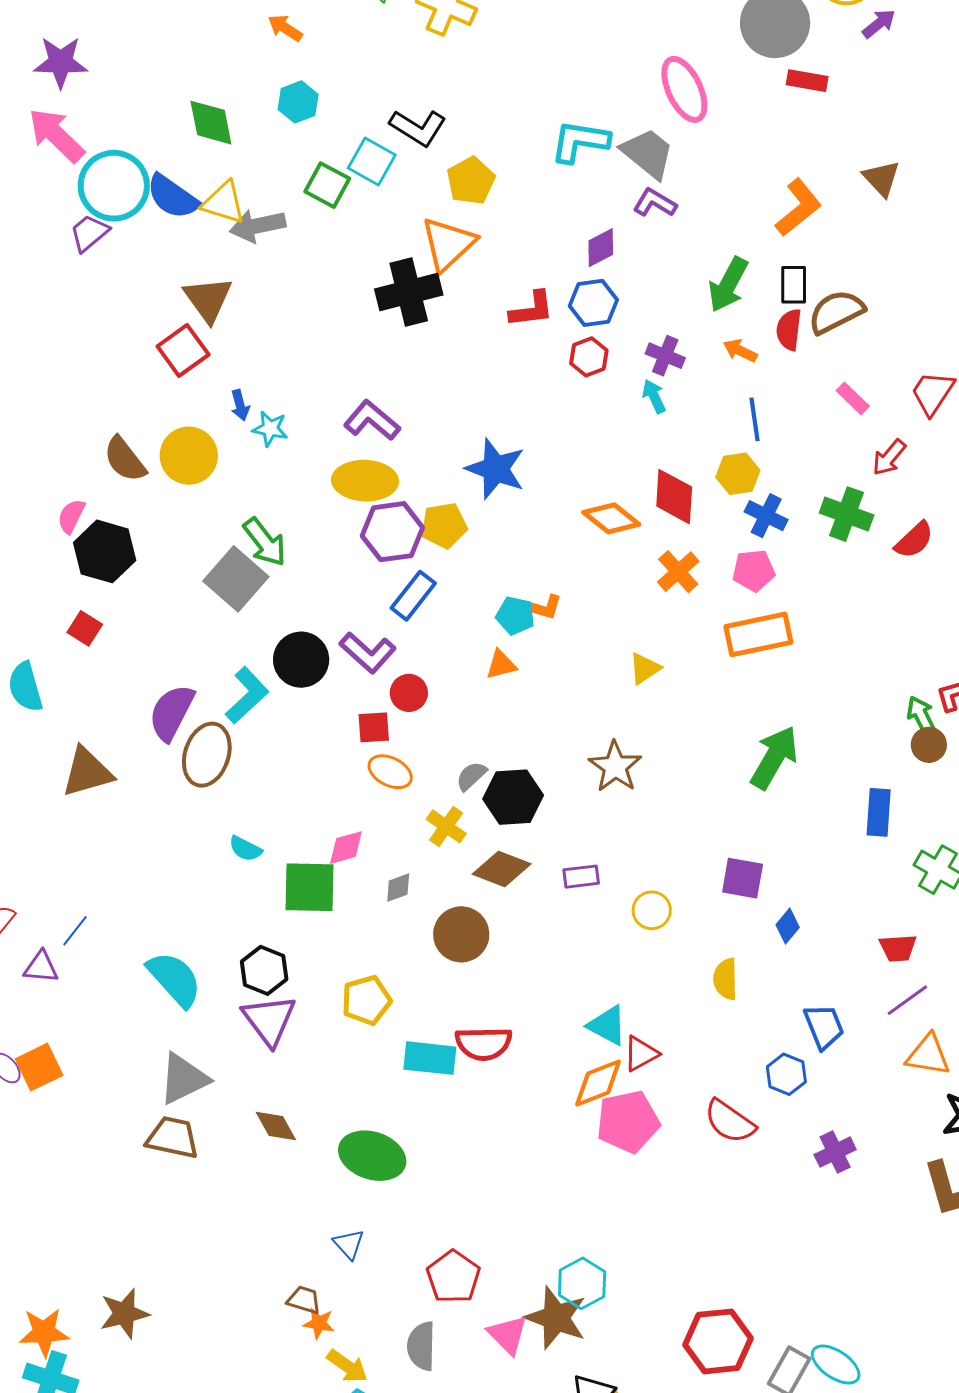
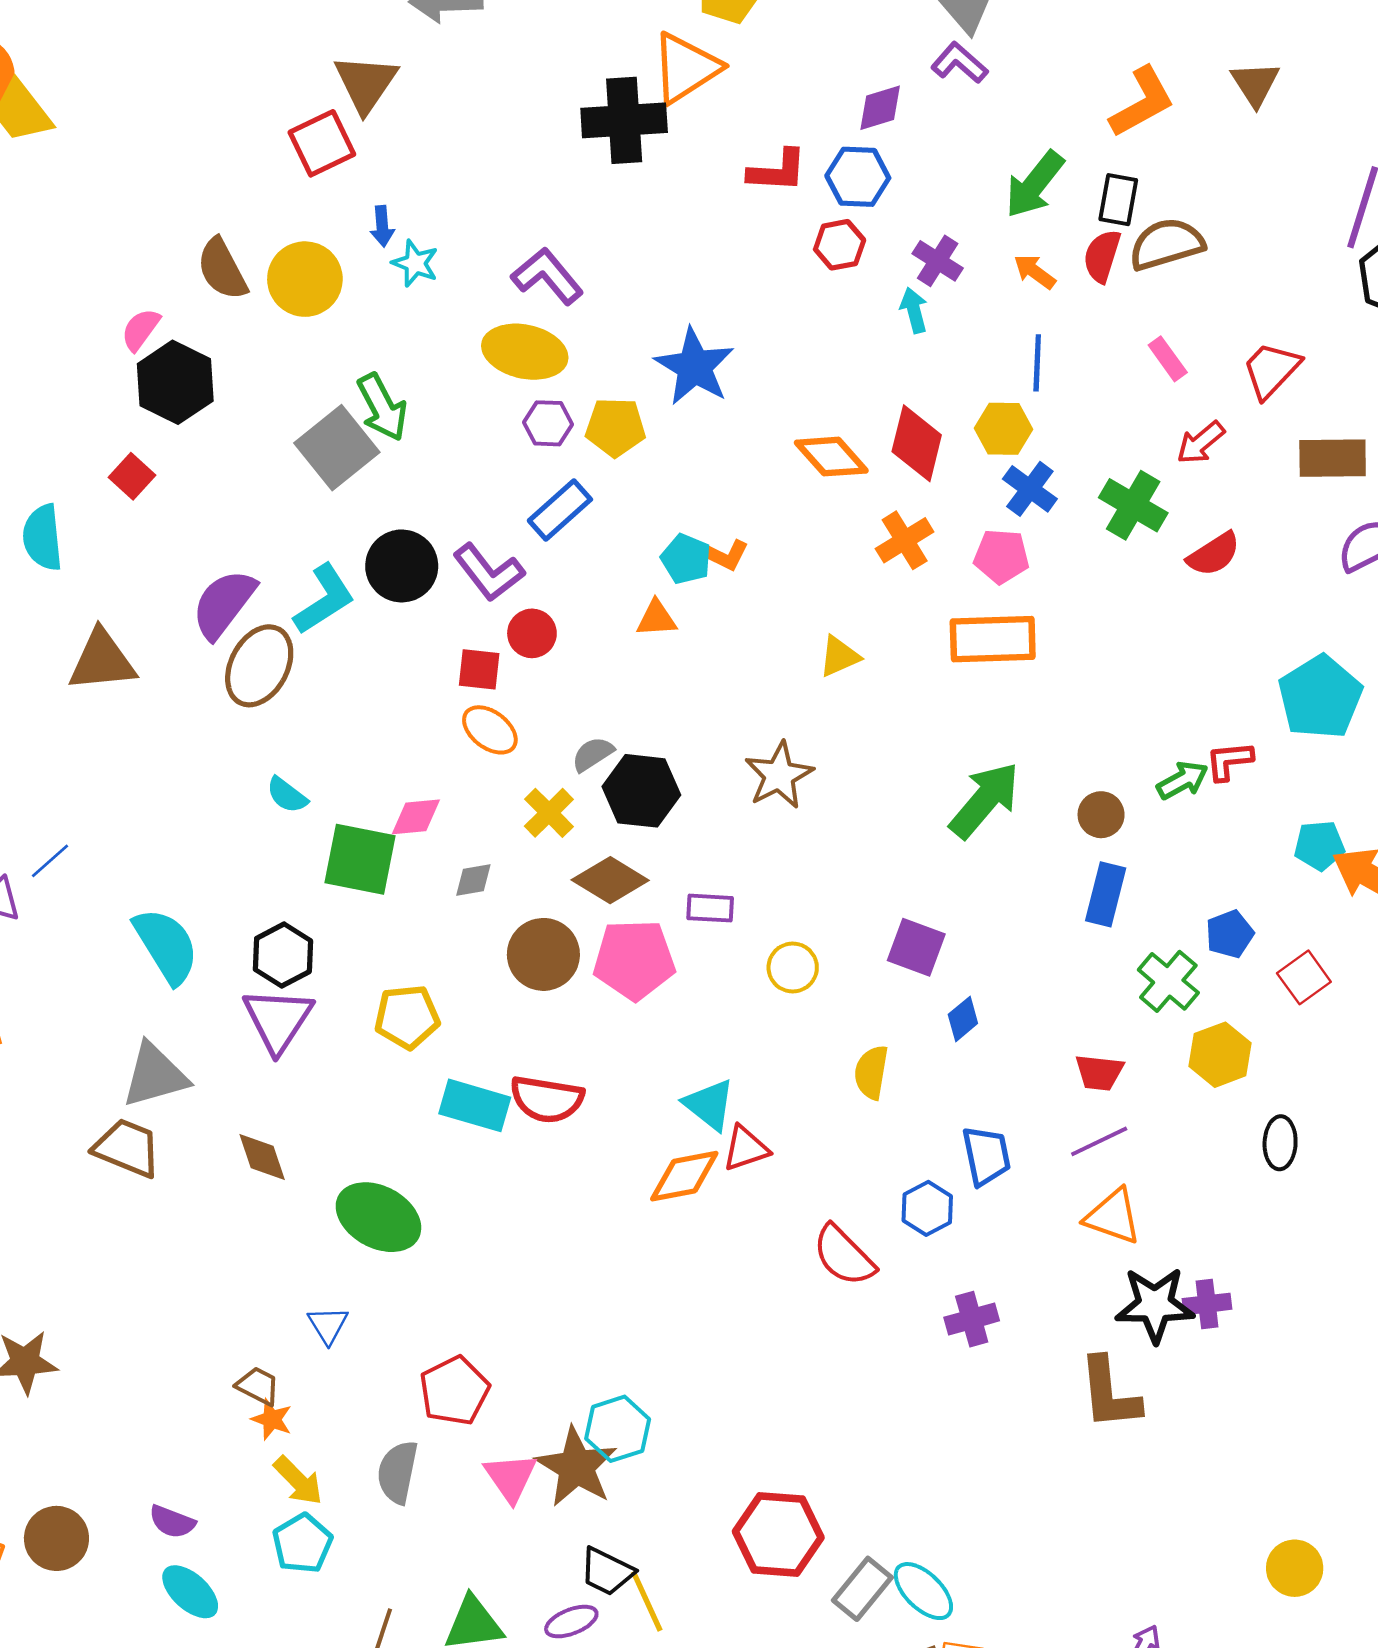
purple hexagon: (392, 532) -> (548, 423), size x0.6
green arrow: (921, 716) -> (1182, 780), turned 78
brown circle: (929, 745) -> (1101, 815), moved
pink pentagon: (628, 1122) -> (634, 960), moved

